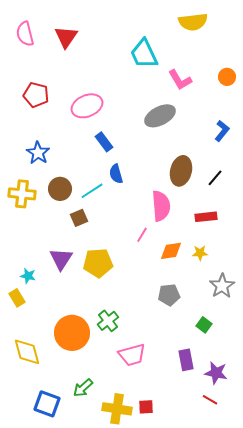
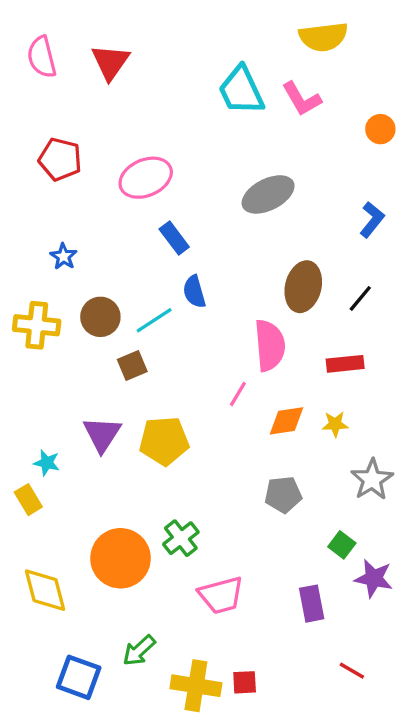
pink L-shape: (180, 80) -> (302, 99), moved
blue star: (38, 153) -> (64, 256), size x0.7
purple star: (216, 373) -> (374, 578), moved

